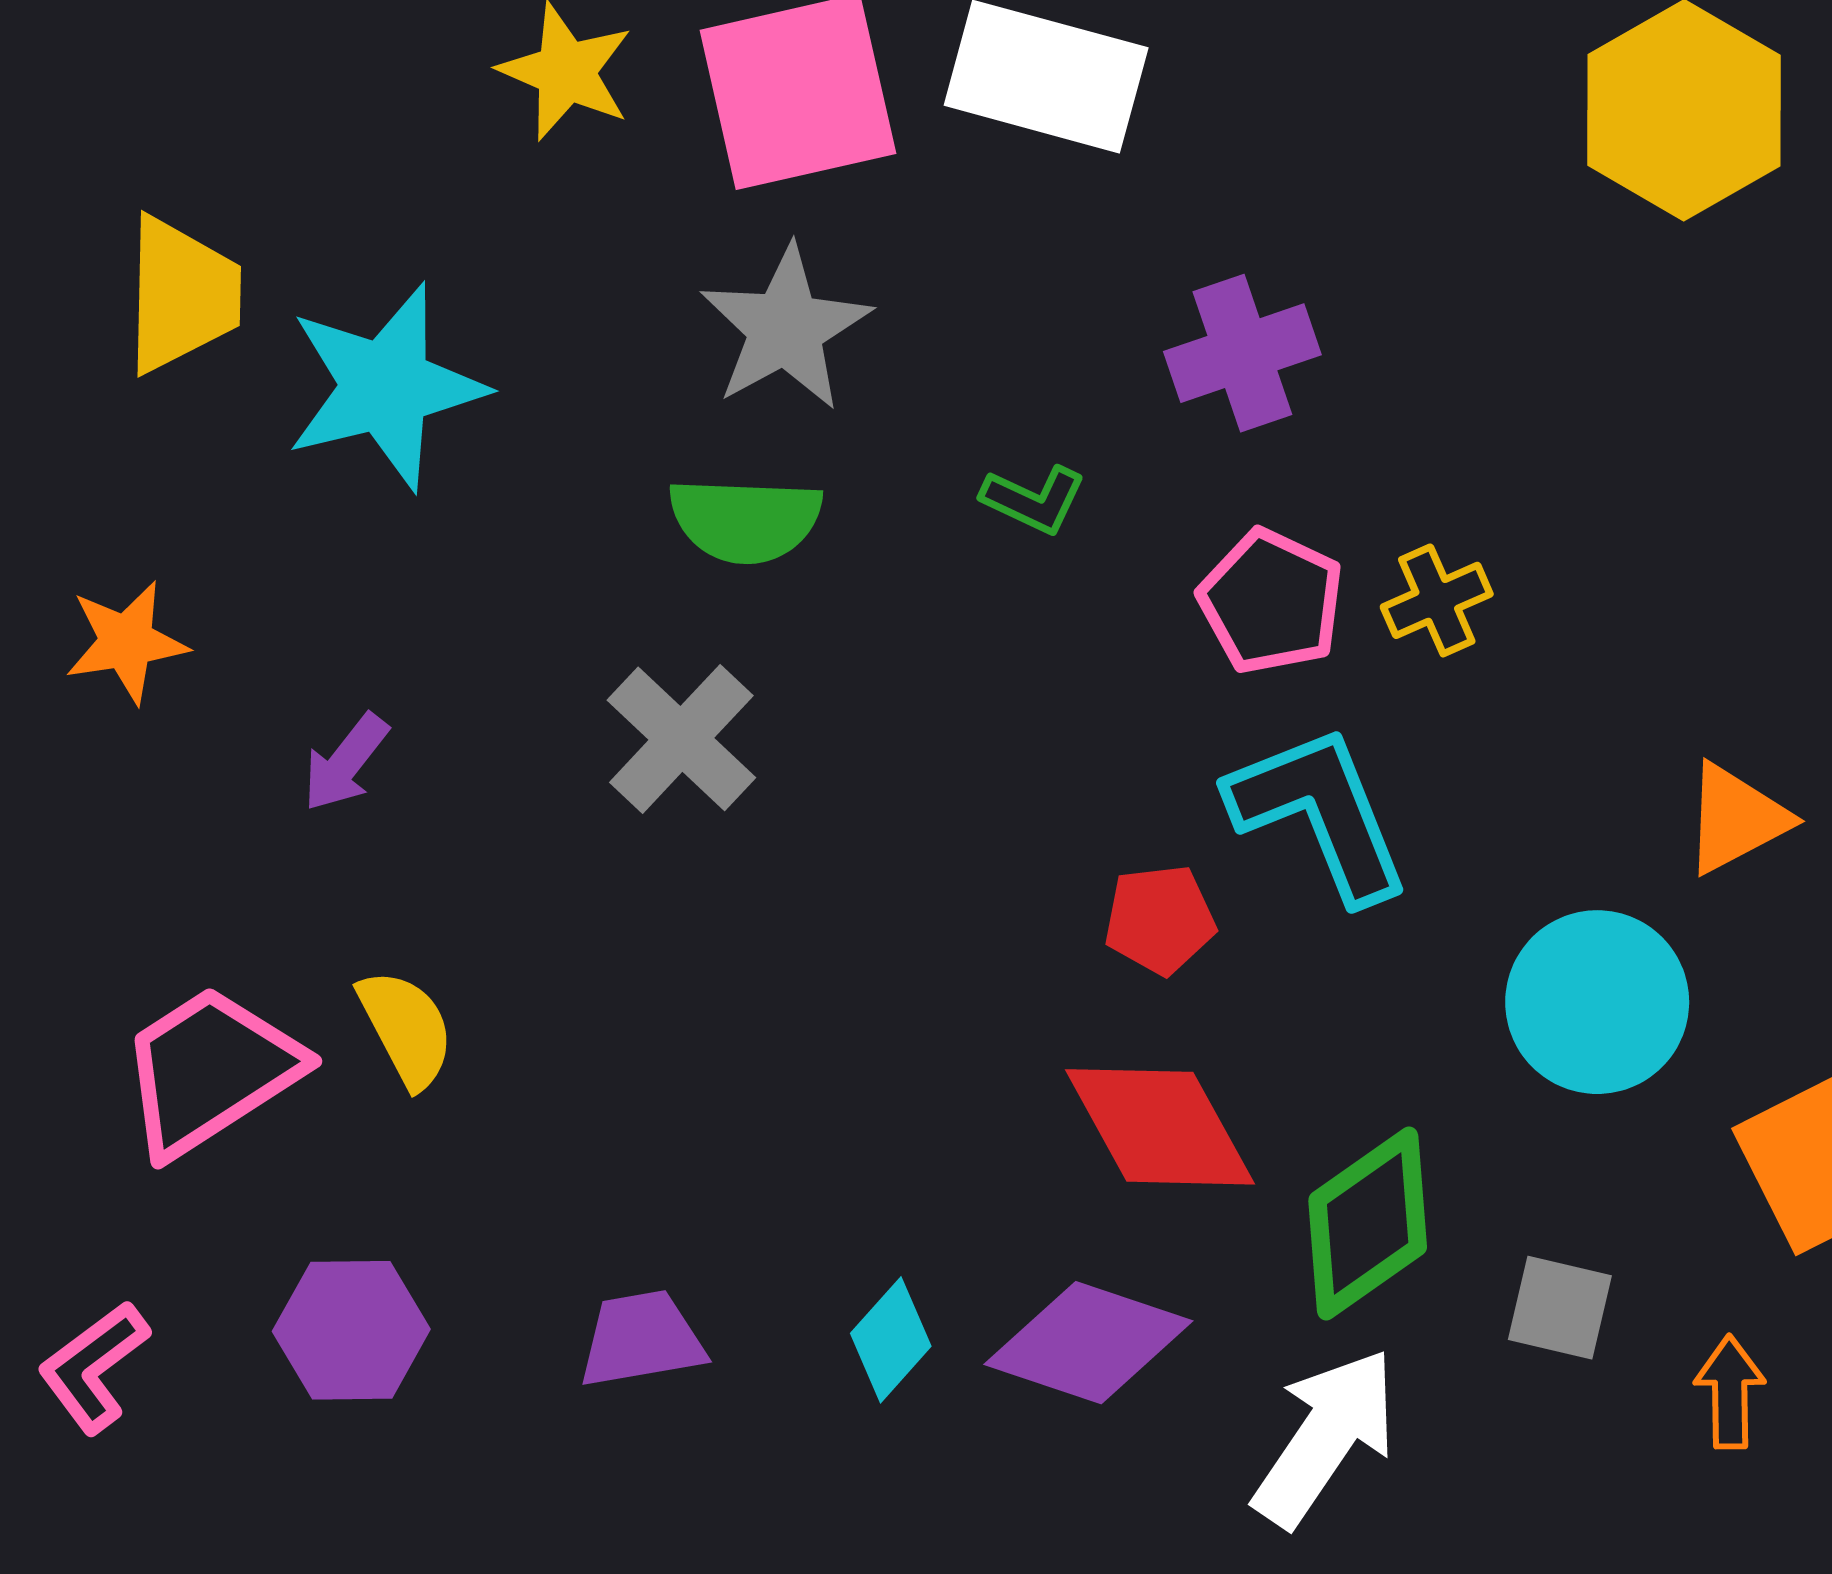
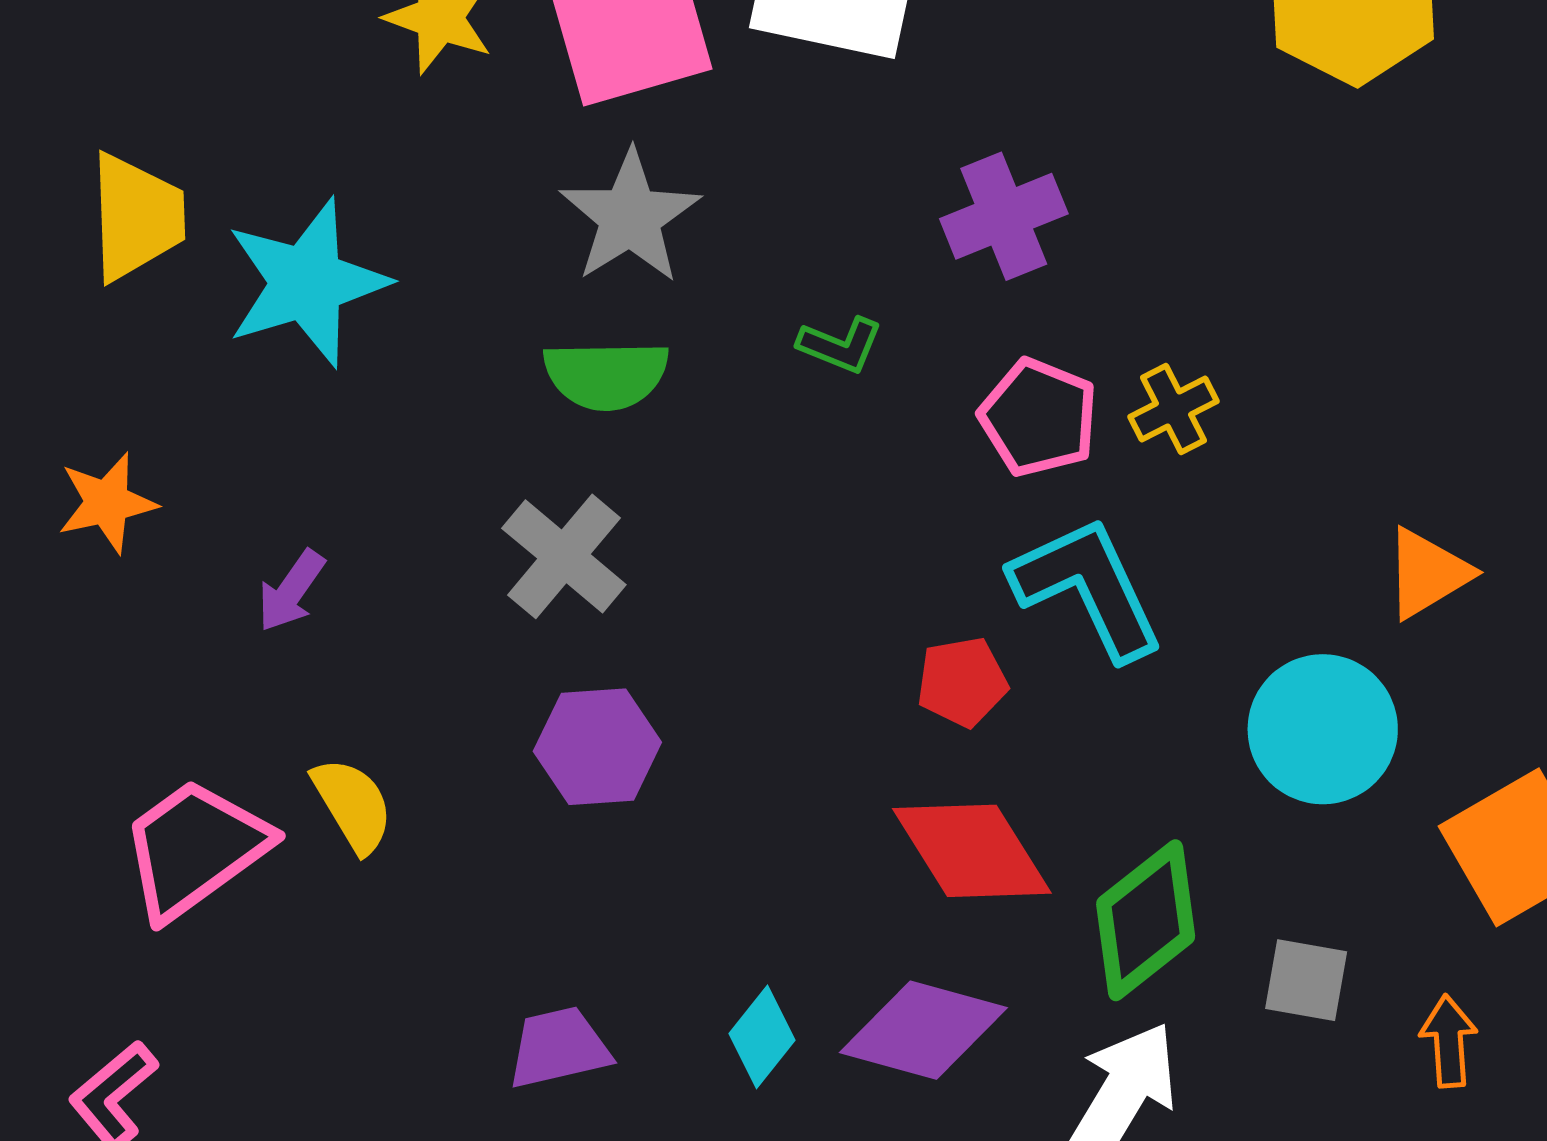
purple hexagon: (351, 1330) -> (597, 747), moved

